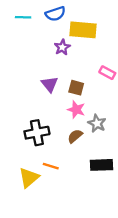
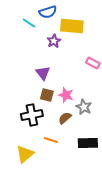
cyan line: (23, 17) -> (29, 23), moved, turned 32
brown square: (76, 88) -> (47, 95), moved
orange line: (51, 166) -> (51, 140), moved

